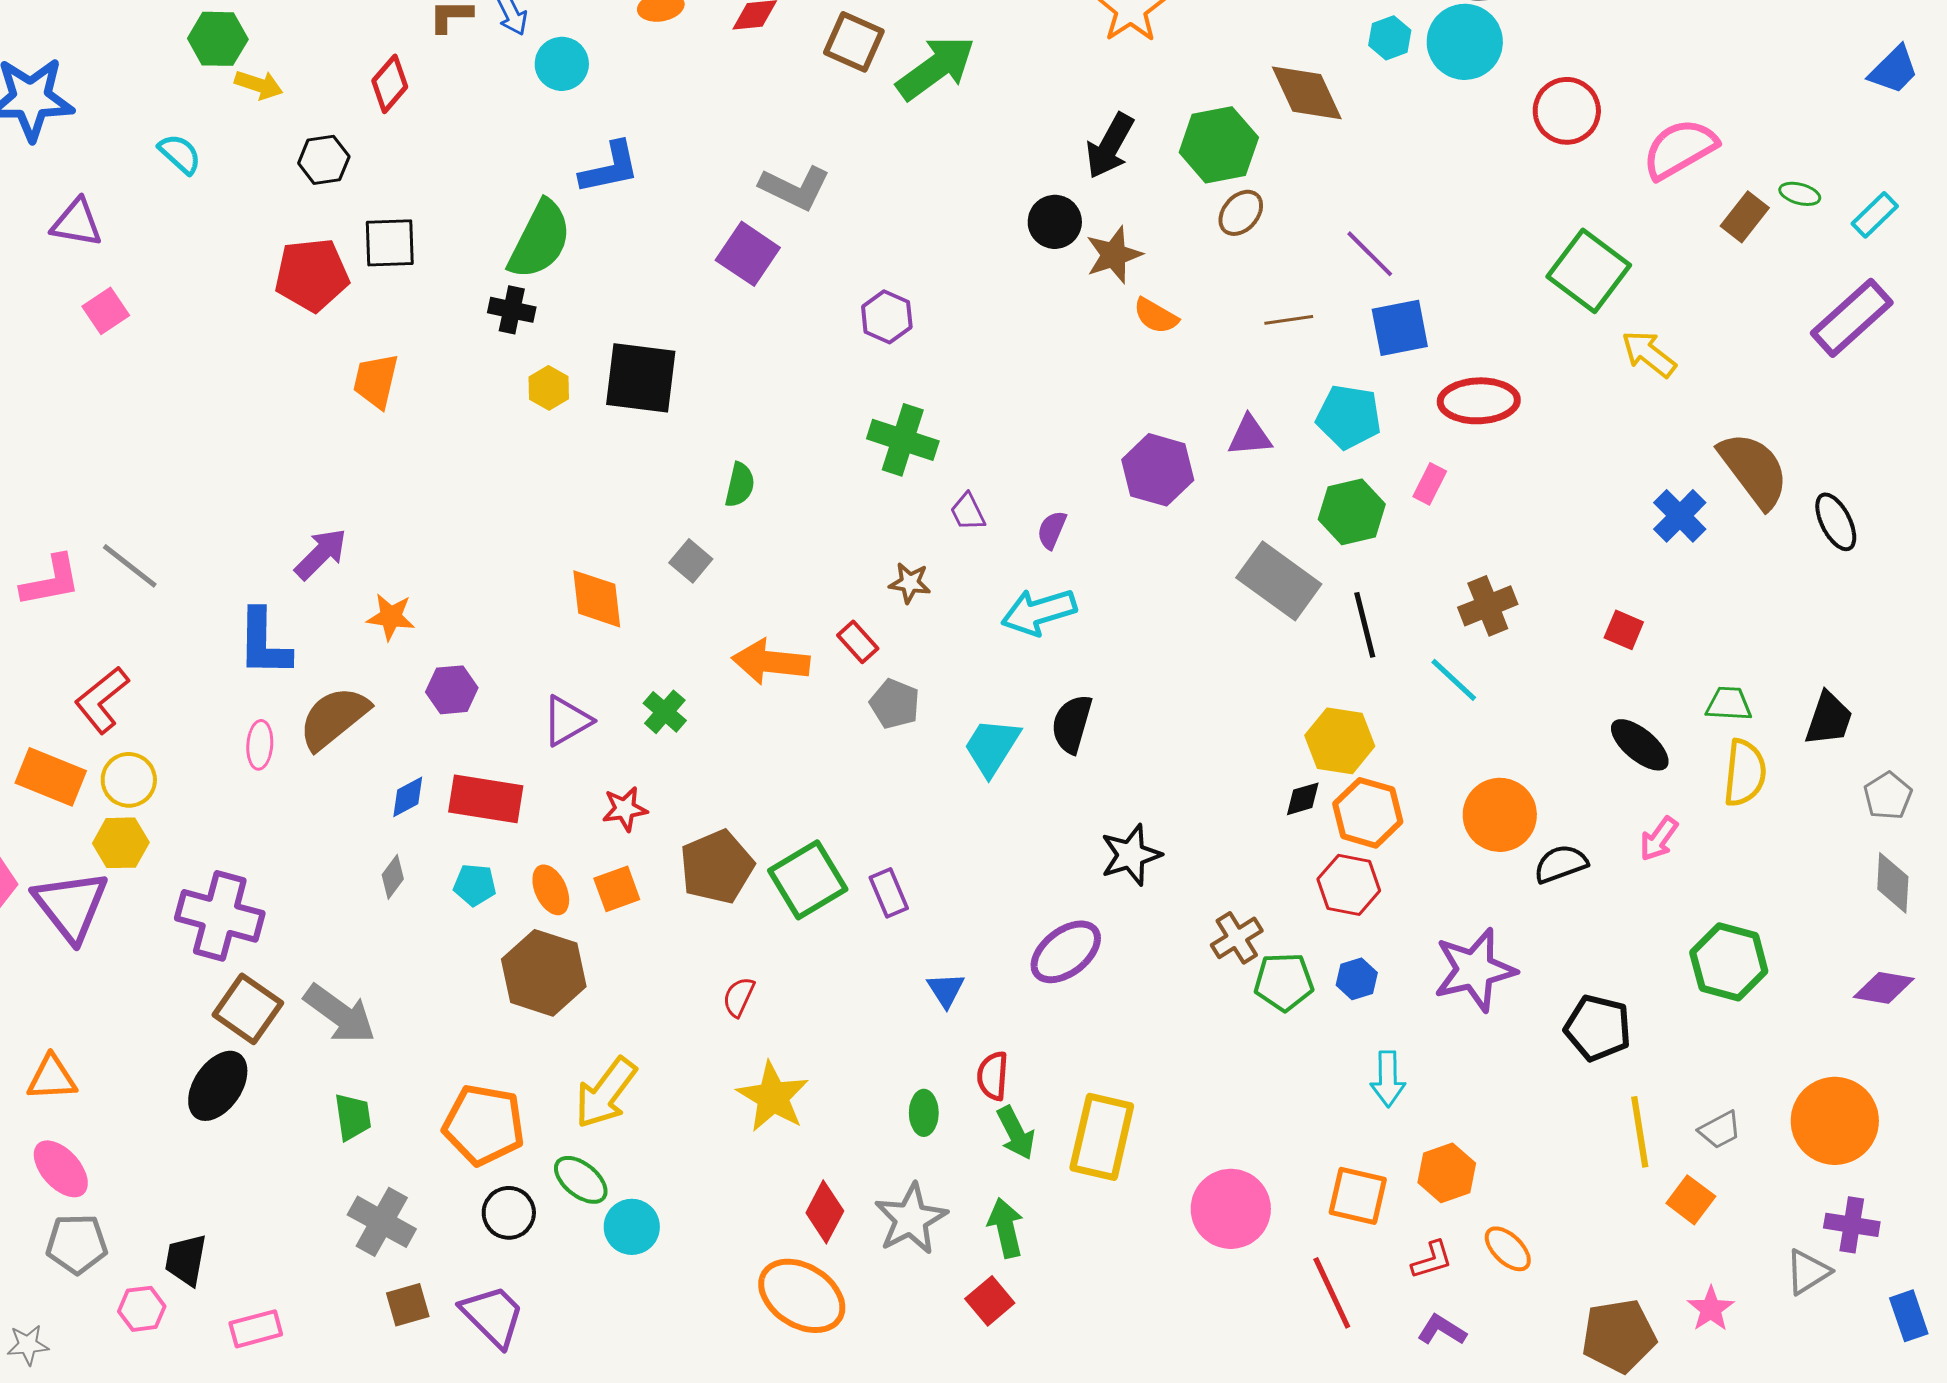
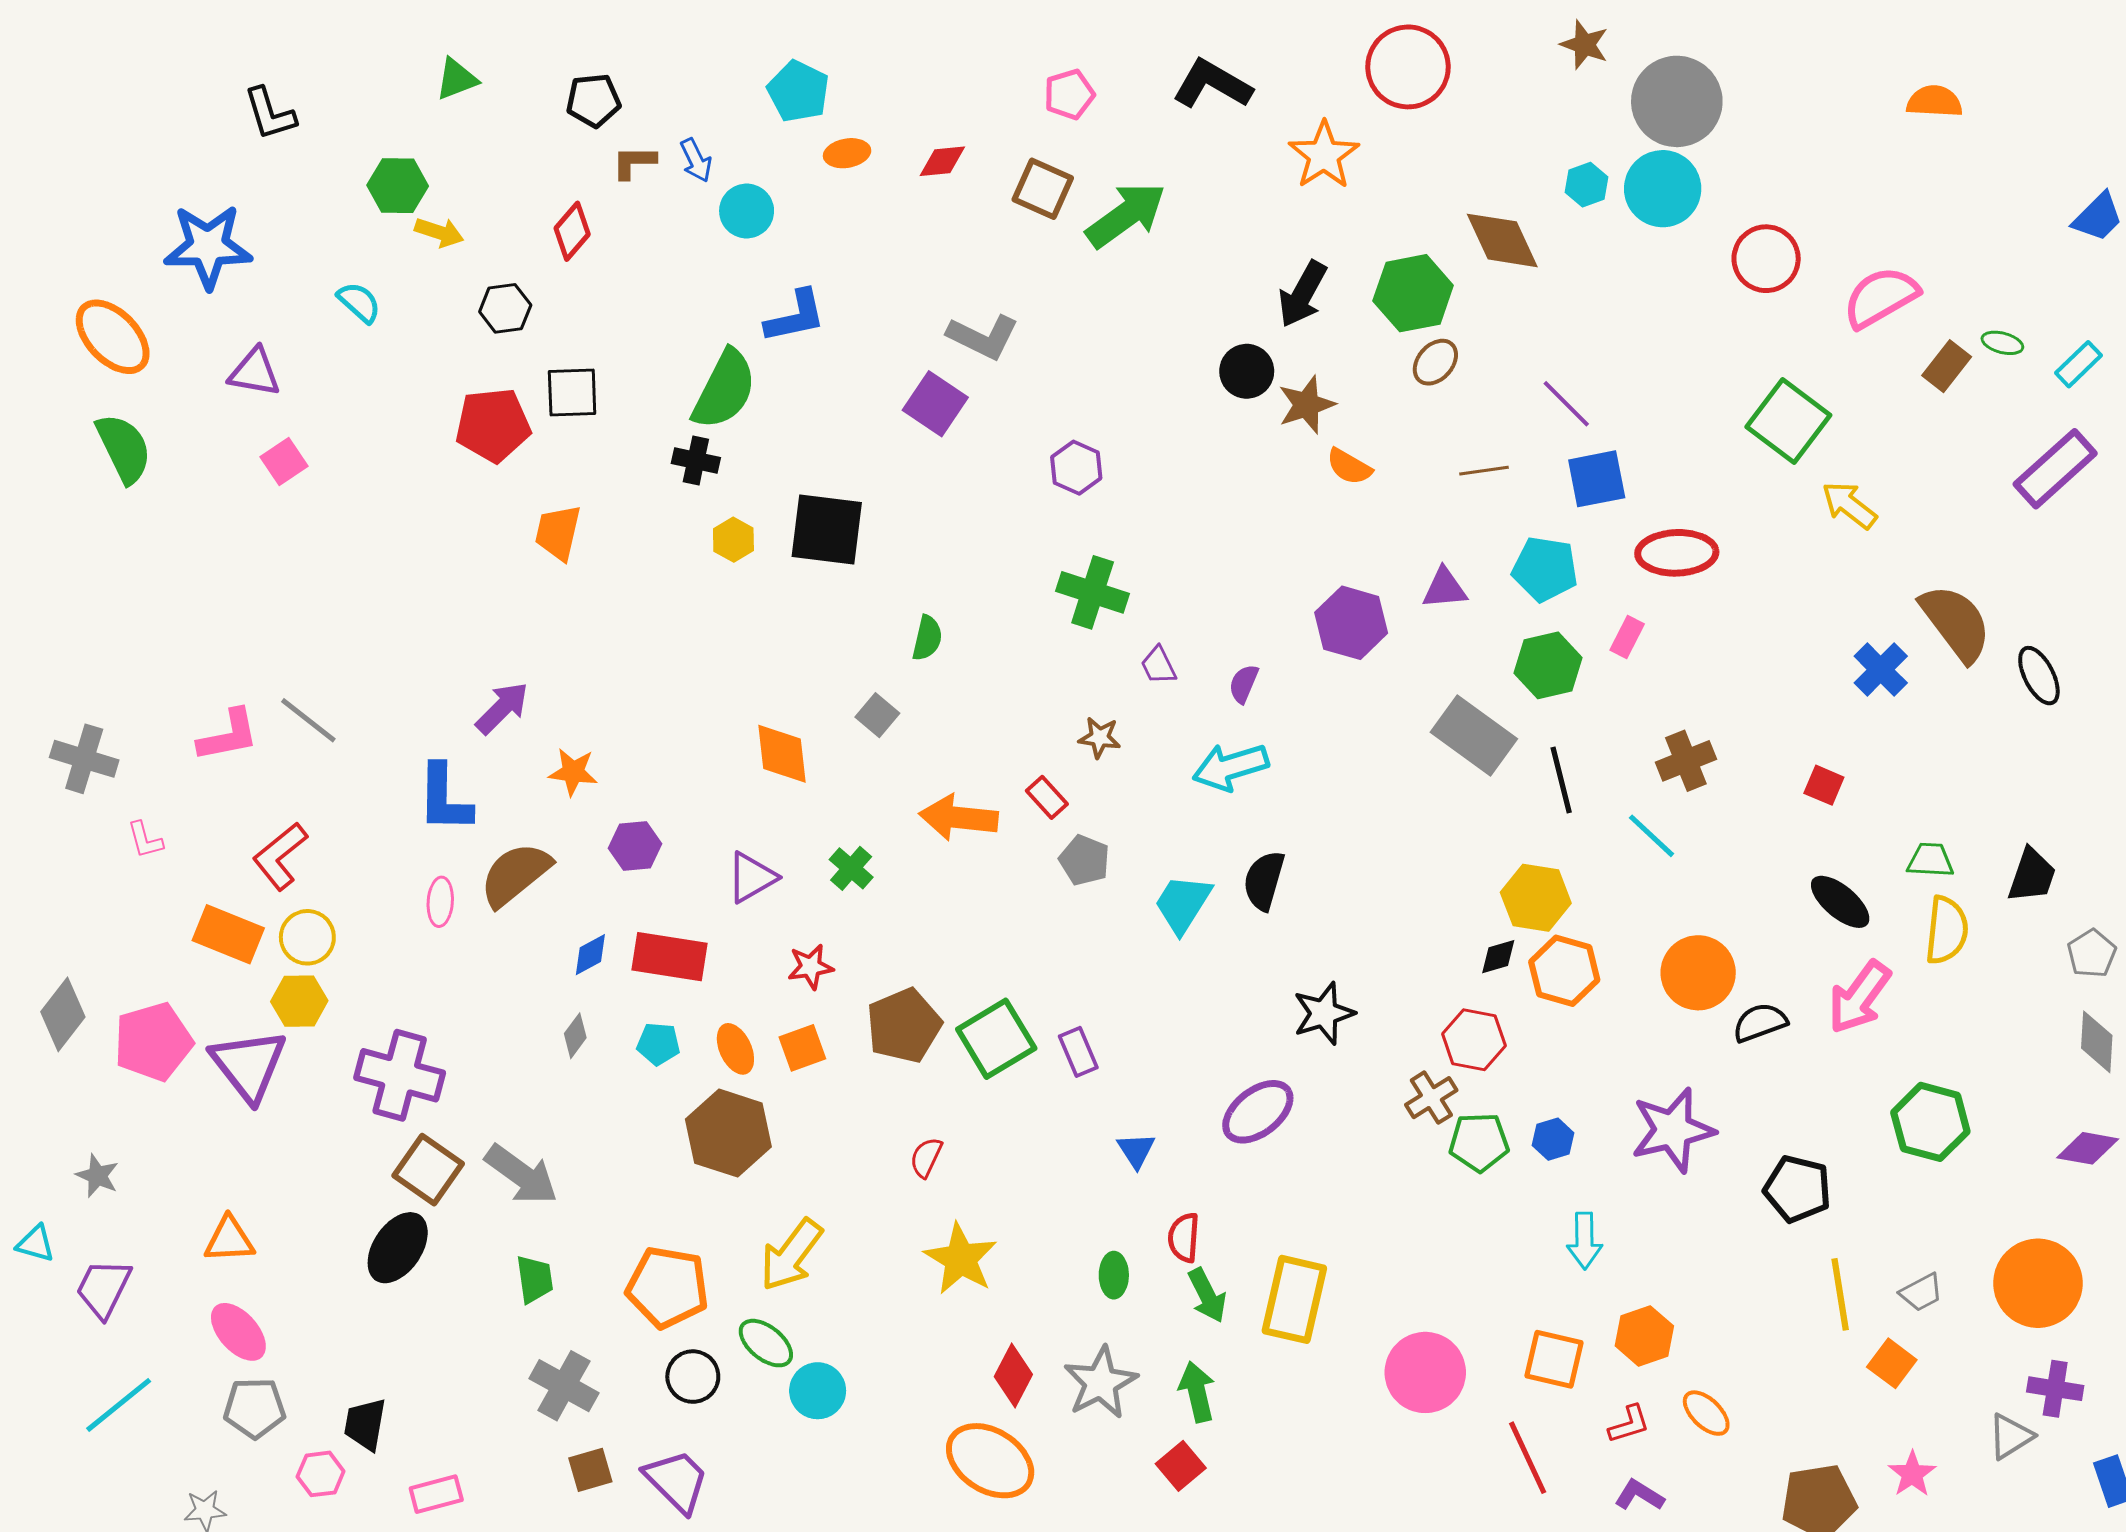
pink arrow: (1659, 839) -> (1859, 997), size x1.6
red hexagon: (1349, 885) -> (1474, 1040), moved

